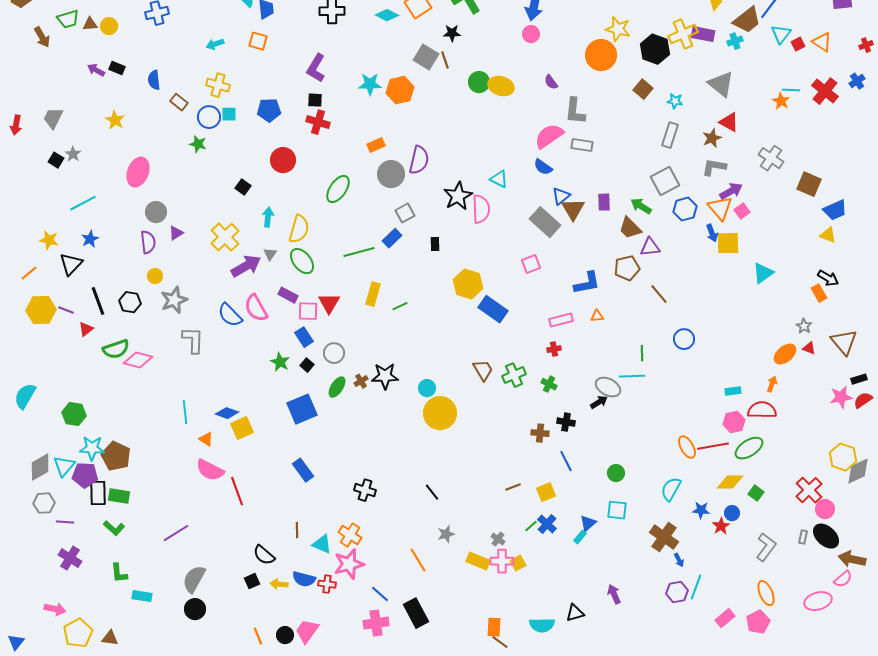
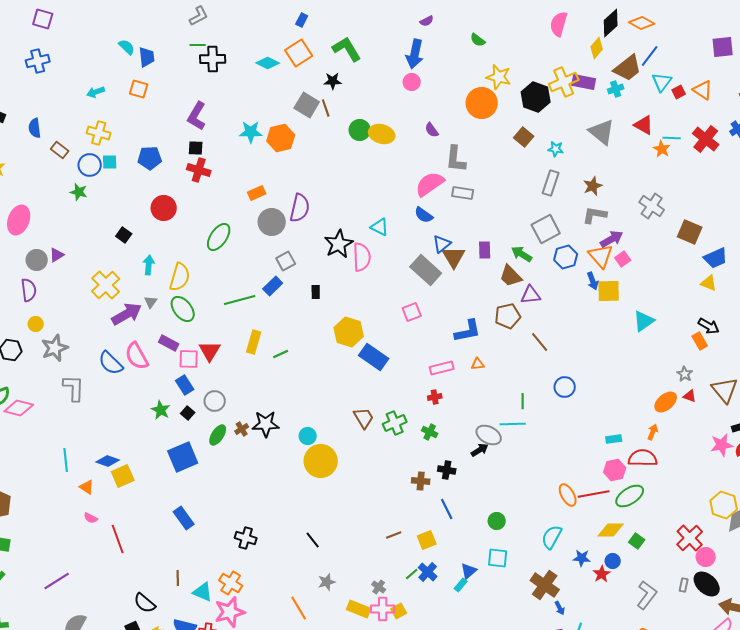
red triangle: (729, 122) -> (644, 125), moved
purple triangle: (176, 233) -> (57, 255), moved
pink semicircle: (210, 470) -> (91, 518), size x0.5

